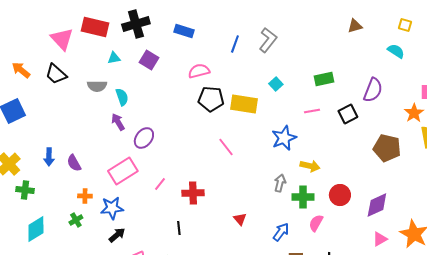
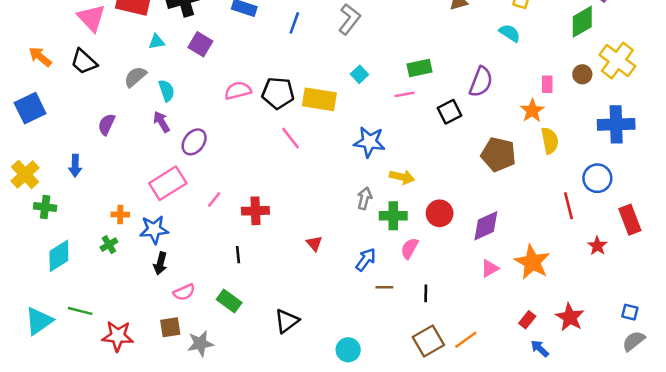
blue line: (235, 44) -> (294, 23), moved
pink semicircle: (199, 71) -> (238, 91), moved
gray semicircle: (97, 86) -> (135, 77), turned 138
pink line: (312, 111) -> (404, 94), moved
blue star: (284, 138) -> (369, 142), turned 30
pink line: (226, 147) -> (291, 138), moved
purple semicircle: (74, 163) -> (106, 124), moved, turned 54
black arrow: (117, 235) -> (160, 263), turned 144

